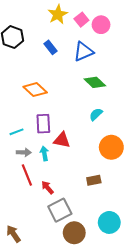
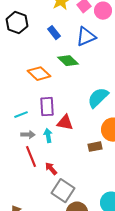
green diamond: (95, 82) -> (68, 61), moved
cyan semicircle: (96, 114) -> (98, 98), size x1.6
brown rectangle: (94, 180) -> (95, 147), moved
gray square: (60, 210) -> (63, 191), turned -30

